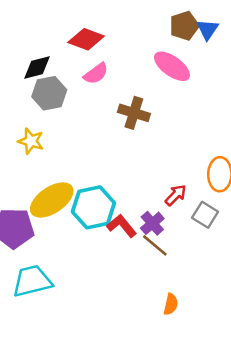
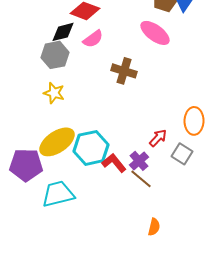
black diamond: (37, 67) -> (63, 32), moved
yellow star: (31, 141) -> (54, 93), moved
cyan trapezoid: (32, 281) -> (58, 194), moved

